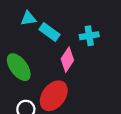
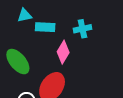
cyan rectangle: (50, 32) -> (45, 27), turned -30

